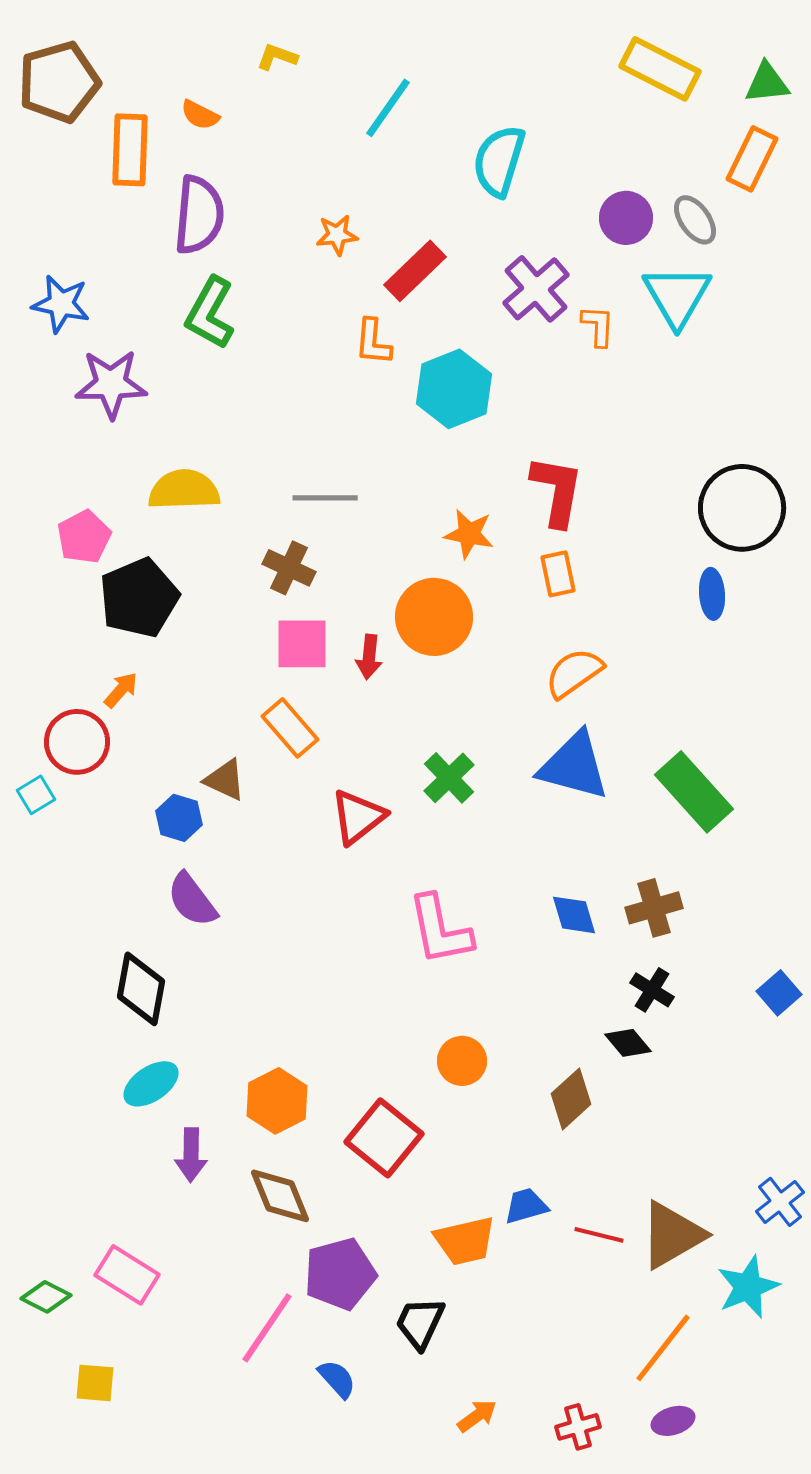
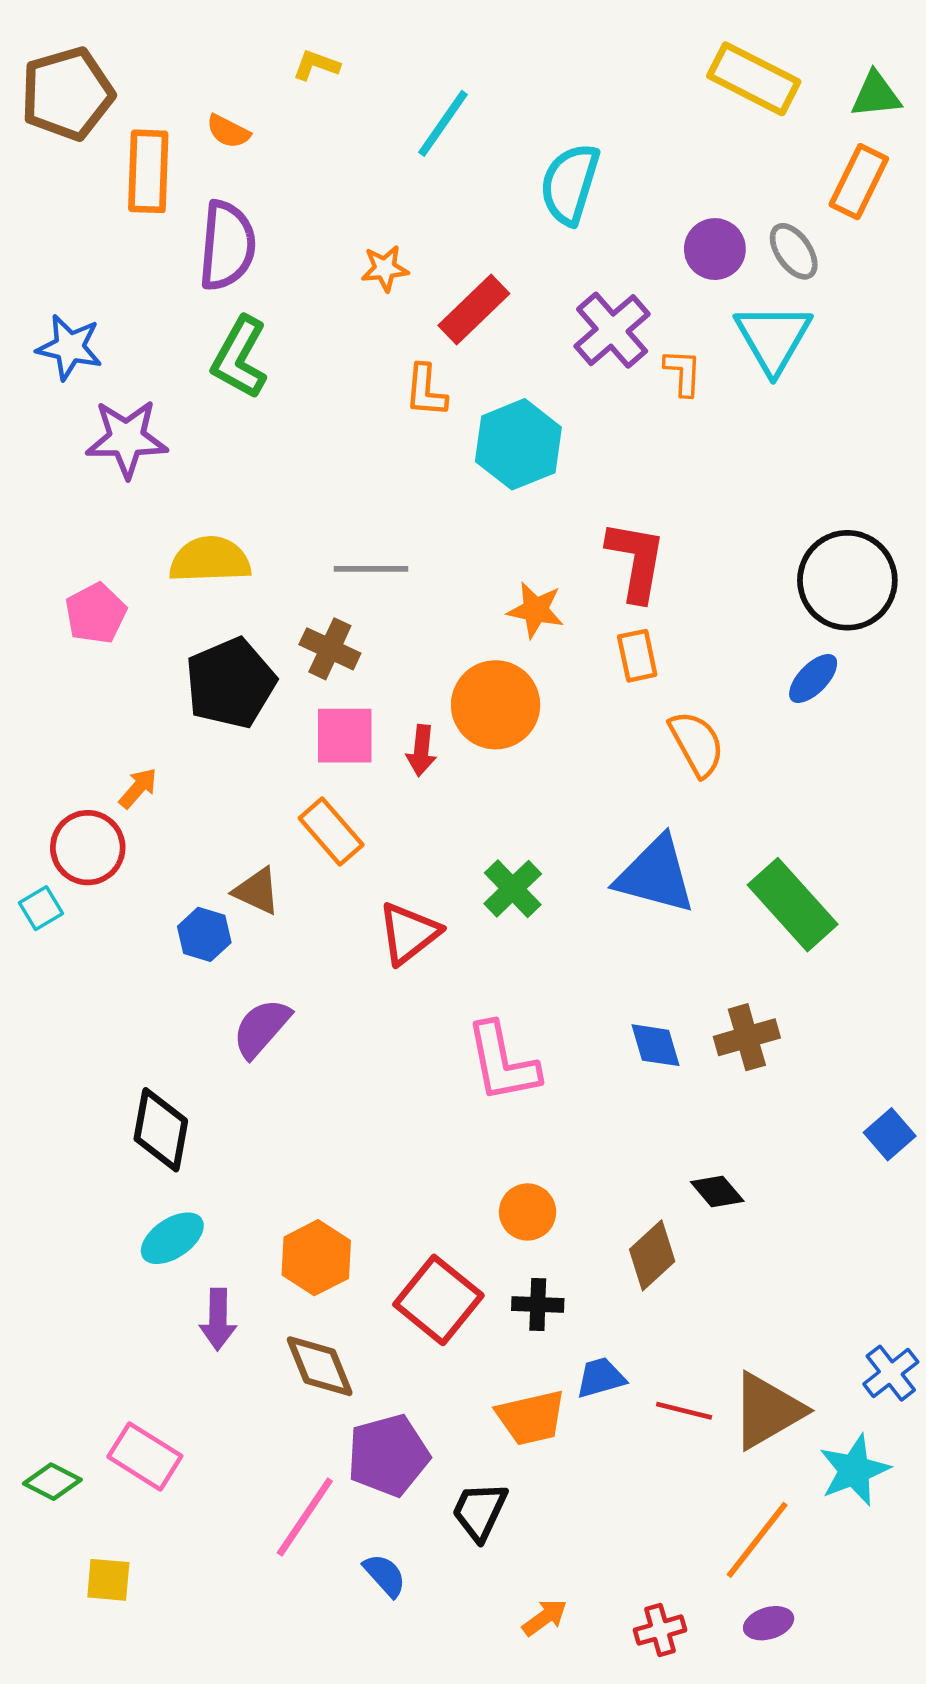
blue ellipse: (712, 594) -> (813, 679), turned 48
black pentagon: (139, 598) -> (231, 683), moved
orange semicircle: (574, 673) -> (697, 744), moved, turned 96
purple semicircle: (192, 900) -> (261, 1028), moved, turned 78
black cross: (652, 990) -> (538, 1305), moved, turned -30

